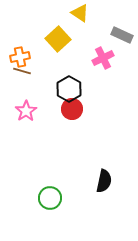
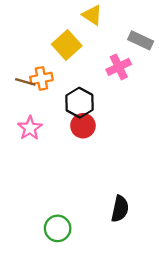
orange cross: (20, 57) -> (41, 78), moved

